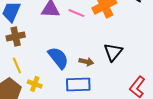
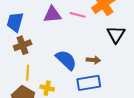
black triangle: (113, 52) -> (116, 34), moved
yellow line: (17, 65) -> (28, 73), turned 35

